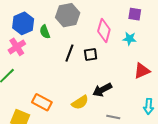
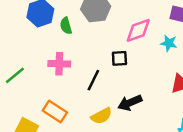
pink diamond: (104, 30) -> (138, 30), turned 50
pink cross: (17, 47) -> (59, 64), moved, turned 30
black line: (69, 53) -> (93, 80), moved

